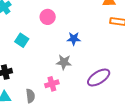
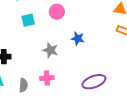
cyan square: (22, 40) -> (28, 20), moved, turned 32
gray star: (64, 62) -> (50, 50), moved

